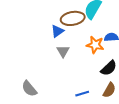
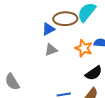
gray triangle: (63, 51) -> (51, 50), turned 32

